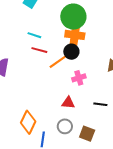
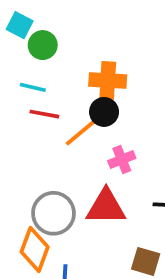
green circle: (73, 17) -> (43, 45), moved, size x0.6
red triangle: (68, 103) -> (106, 207), size x1.6
gray circle: (65, 126) -> (53, 213), moved, size x1.5

